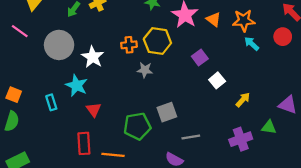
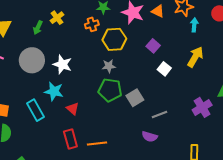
cyan arrow: (252, 44) -> (194, 25), turned 64
orange cross: (129, 45) -> (92, 24), moved
white square: (217, 80) -> (164, 69), moved
yellow arrow: (243, 100) -> (195, 57), moved, size x1.5
cyan rectangle: (51, 102) -> (36, 110), size x1.5
green pentagon: (137, 126) -> (110, 90), moved, turned 30

